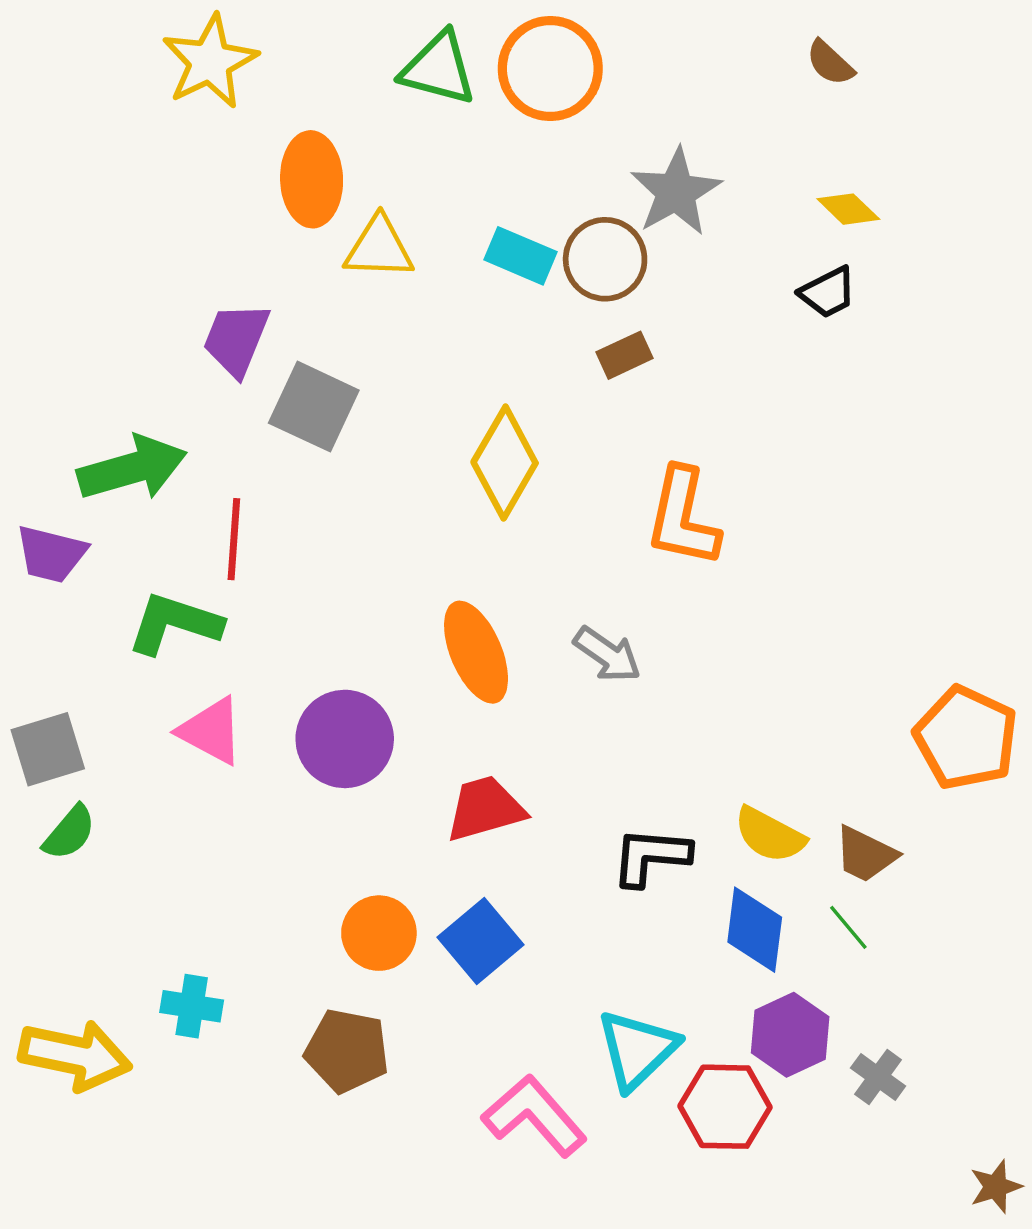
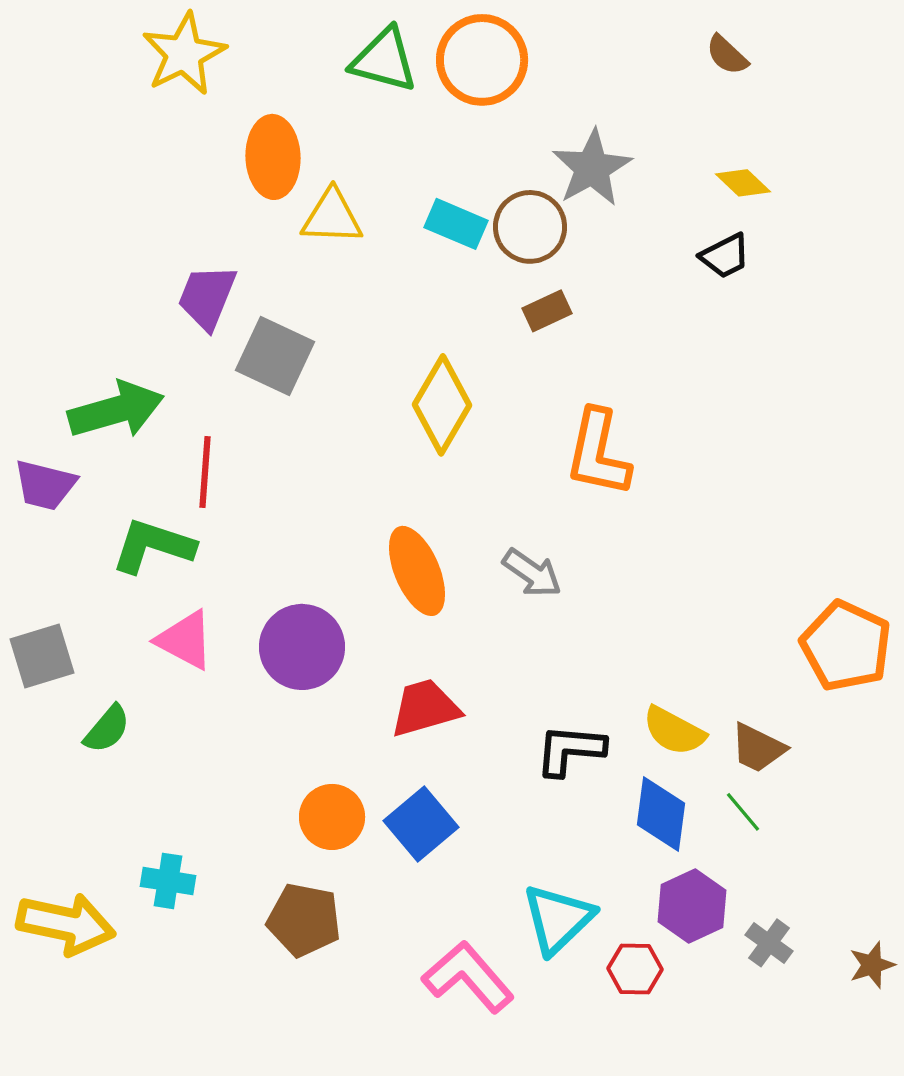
green semicircle: (69, 833) -> (107, 729), moved
red hexagon: (725, 1107) -> (635, 969), size x0.7
brown star: (996, 1187) -> (872, 965), moved

